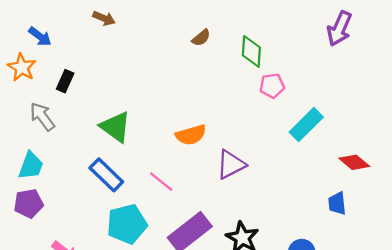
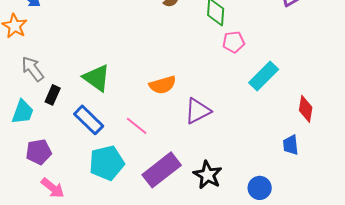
black rectangle: (65, 81) -> (53, 95), moved
red diamond: (354, 162) -> (306, 109), turned 60
purple pentagon: (29, 203) -> (39, 152), moved

